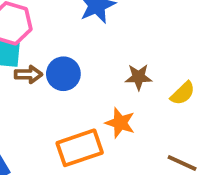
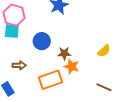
brown arrow: (28, 74) -> (19, 65), moved
brown star: (139, 77) -> (64, 53), moved

